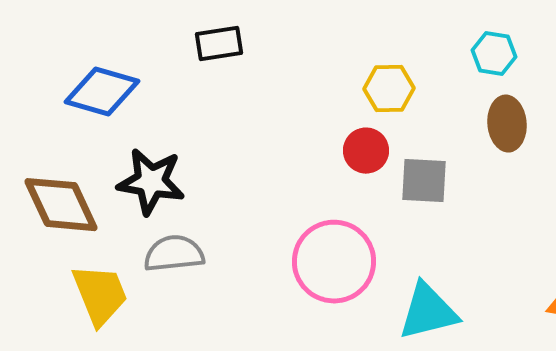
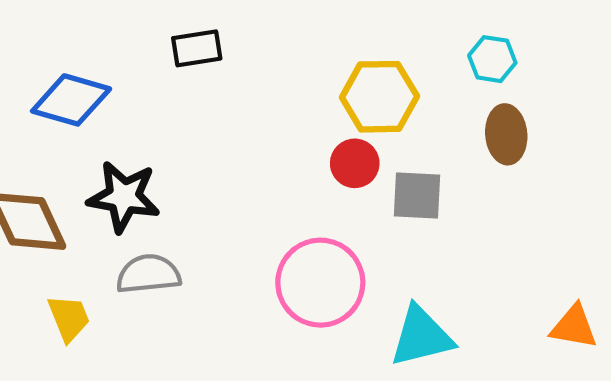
yellow hexagon: (389, 89) -> (379, 97), size x1.4
yellow trapezoid: (100, 295) -> (69, 318), size x0.7

